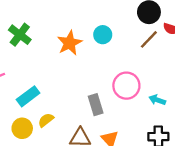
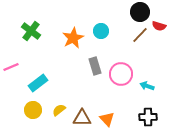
gray rectangle: (96, 105) -> (95, 66), moved
yellow semicircle: (46, 120) -> (59, 110), moved

